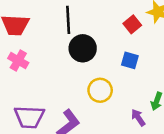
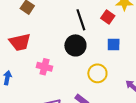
black line: (68, 20) -> (81, 20), moved
pink cross: (18, 61) -> (45, 67), moved

